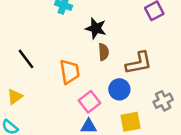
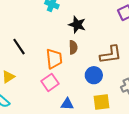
brown semicircle: (104, 52) -> (73, 47), moved
pink square: (89, 102) -> (50, 82), moved

